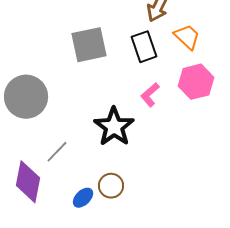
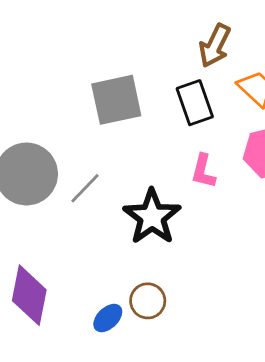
pink L-shape: (150, 95) -> (203, 171), turned -35
gray line: (57, 152) -> (85, 188), moved

